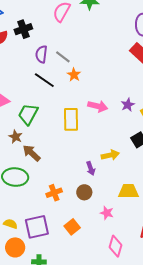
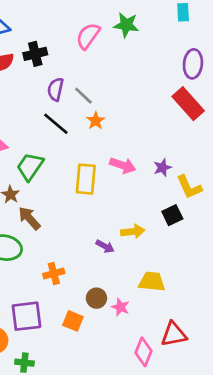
purple arrow: (91, 168) -> (105, 246), turned -48
brown circle: (84, 192) -> (96, 298), moved
orange square: (72, 227) -> (73, 321), turned -35
pink diamond: (116, 246) -> (143, 352), moved

